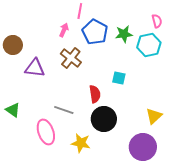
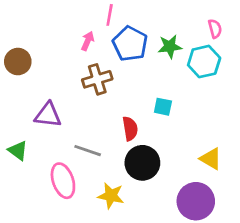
brown cross: (71, 58) -> (97, 79), turned 35
purple triangle: (35, 68) -> (48, 115), moved
yellow triangle: (154, 116) -> (211, 159), turned -48

